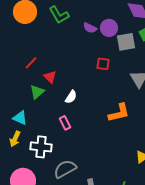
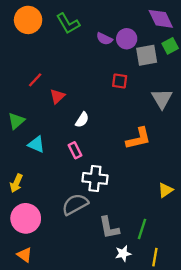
red triangle: (50, 77) -> (57, 96), turned 32
green triangle: (37, 92) -> (16, 121), moved
cyan triangle: (20, 118) -> (36, 144), moved
yellow arrow: (15, 139) -> (16, 183), moved
white cross: (41, 147) -> (95, 178), moved

